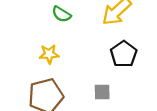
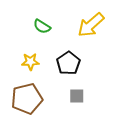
black pentagon: (124, 54) -> (68, 63), moved

